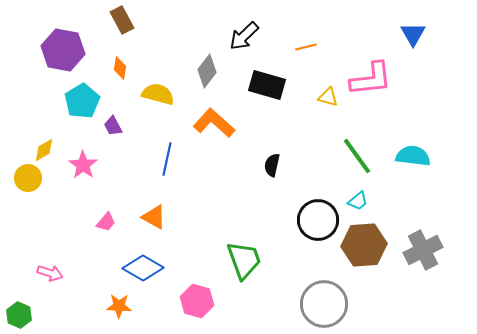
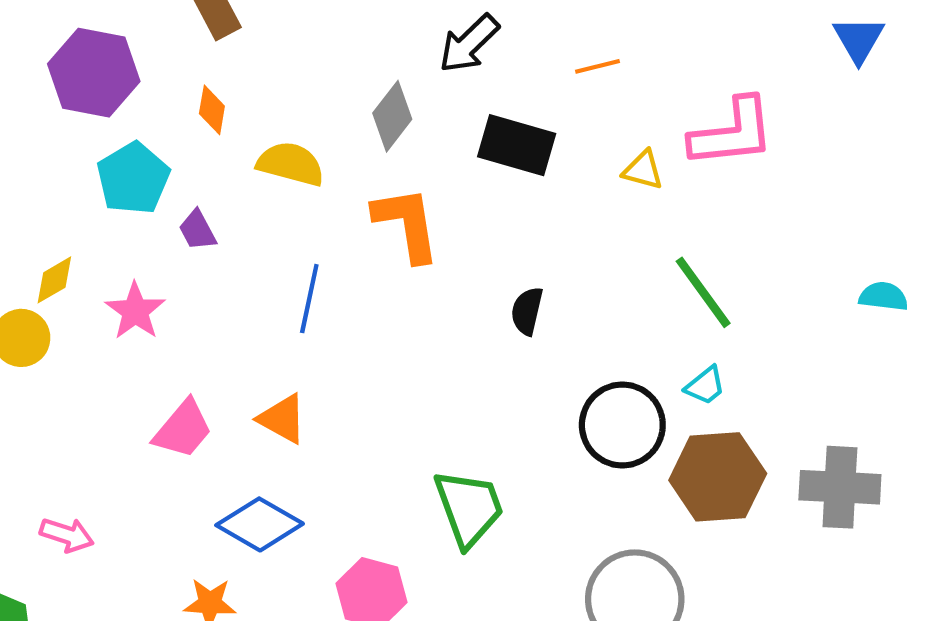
blue triangle: (413, 34) -> (859, 39), moved
orange L-shape: (214, 123) -> (407, 224), turned 39
cyan semicircle: (413, 156) -> (883, 296), moved, size x0.7
pink trapezoid: (106, 222) -> (183, 429), size x1.5
gray cross: (423, 250) -> (840, 487), turned 30

